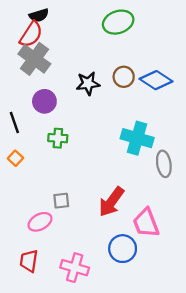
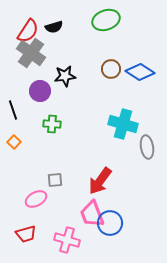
black semicircle: (39, 15) -> (54, 27), moved
black star: (88, 83) -> (65, 76), moved
pink trapezoid: (146, 223) -> (92, 214), moved
red trapezoid: (29, 261) -> (26, 234), turned -115

